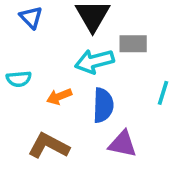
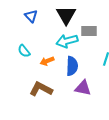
cyan semicircle: (19, 79) -> (24, 51), turned 56

